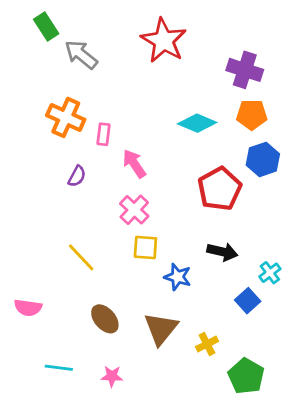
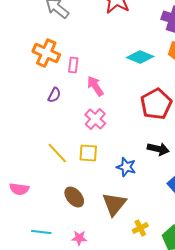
yellow square: (145, 248) -> (88, 153), moved
yellow cross: (207, 344) -> (140, 228), moved

